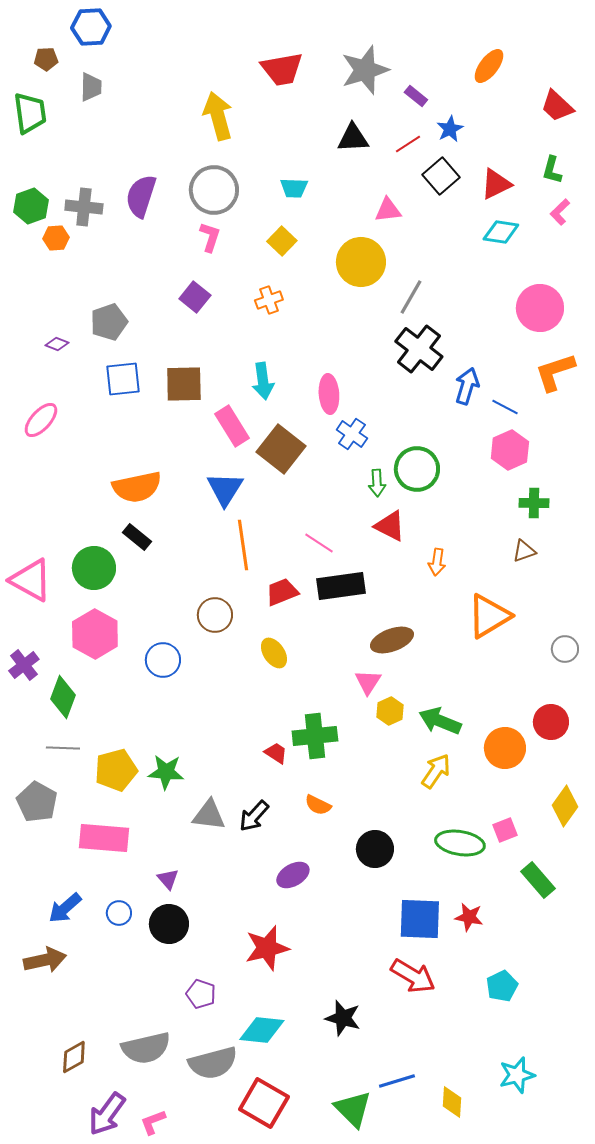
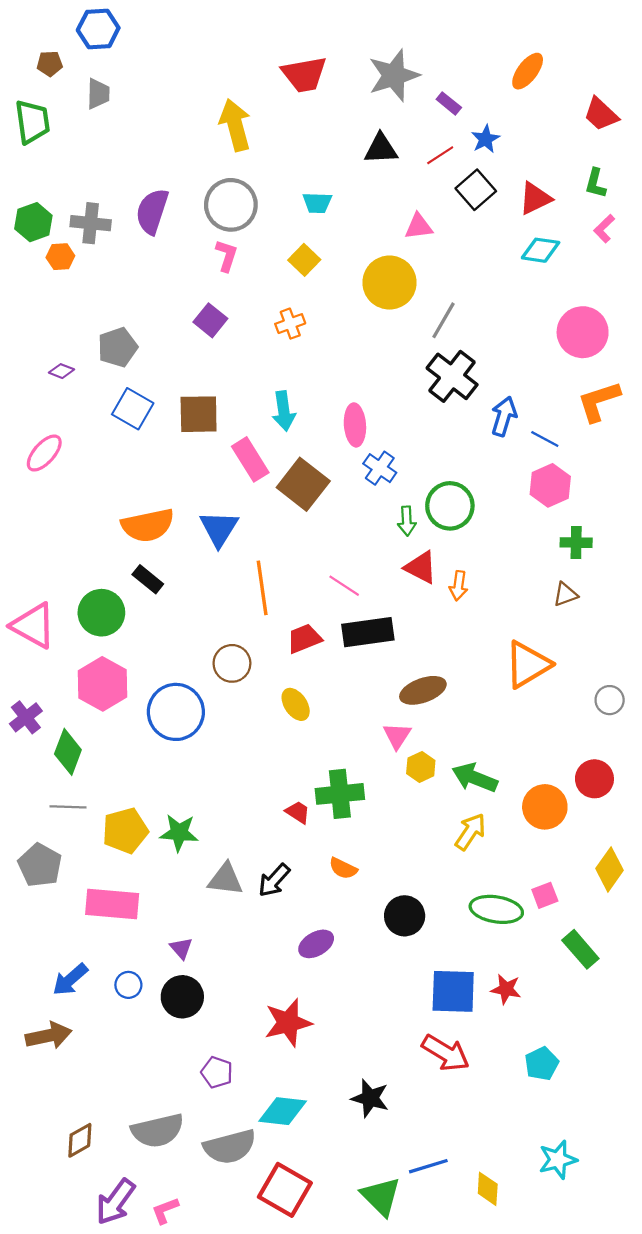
blue square: (123, 379) -> (133, 409), turned 36
blue triangle: (225, 489) -> (219, 529), moved
orange arrow: (437, 562) -> (459, 586), moved
blue circle: (163, 660) -> (176, 712), size x1.5

